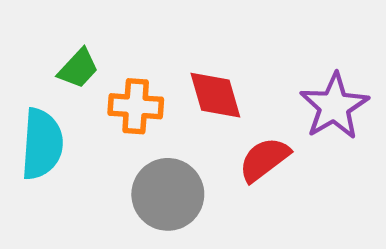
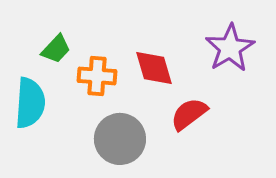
purple star: (334, 106) -> (230, 48), moved

